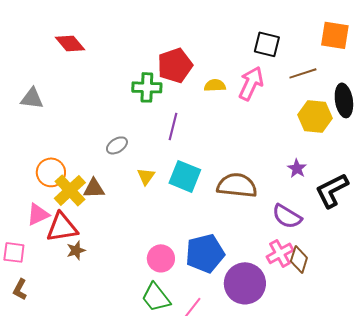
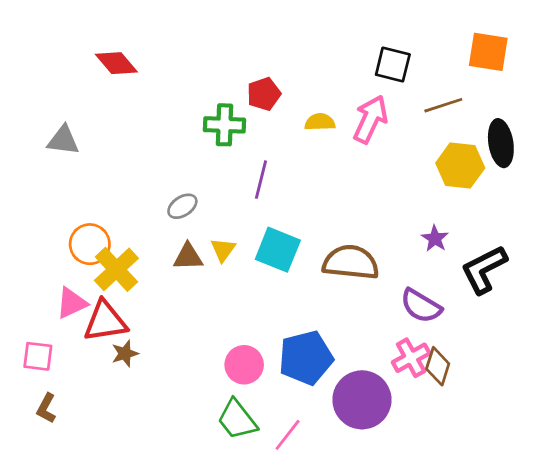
red pentagon: (175, 65) -> (264, 94), size x0.7
brown triangle: (94, 188) -> (188, 257), moved

